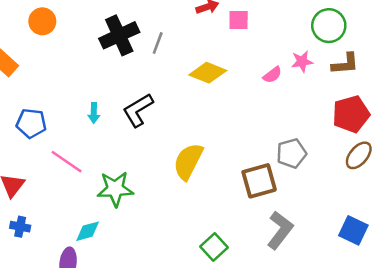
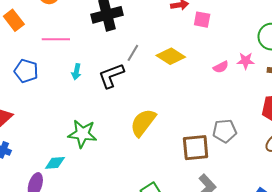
gray line: (158, 43) -> (133, 53), moved
pink line: (67, 162) -> (56, 39), moved, turned -44

